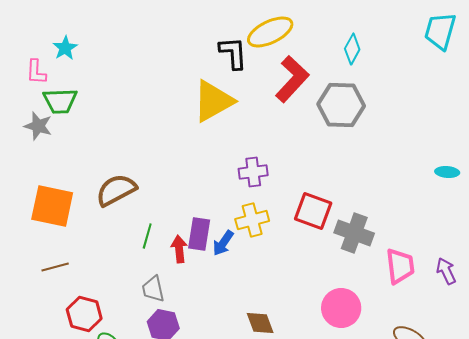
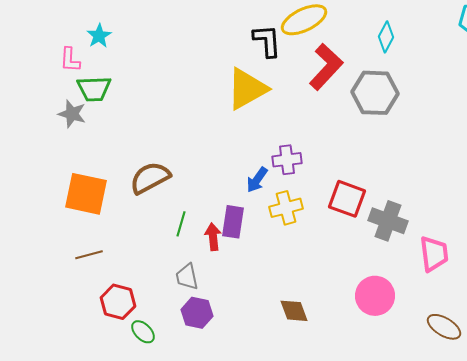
blue arrow: (223, 243) -> (257, 180), moved

